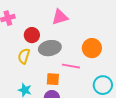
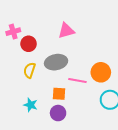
red circle: (32, 35) -> (29, 44), moved
orange circle: (92, 48) -> (101, 72), moved

